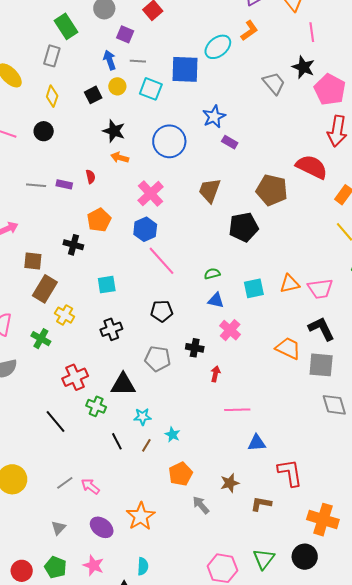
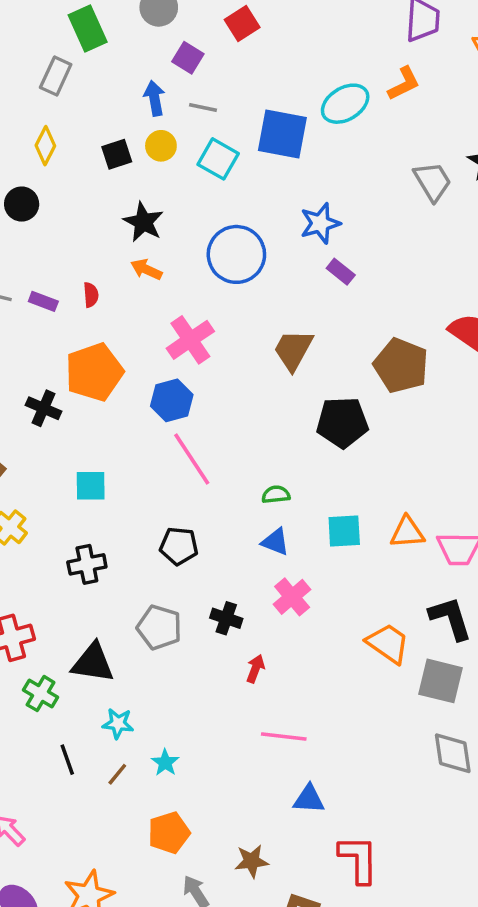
orange pentagon: (99, 220) -> (94, 372), size x1.4

